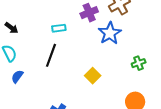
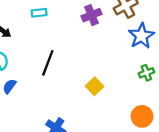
cyan rectangle: (59, 28) -> (39, 13), moved
blue star: (110, 33) -> (141, 36), moved

